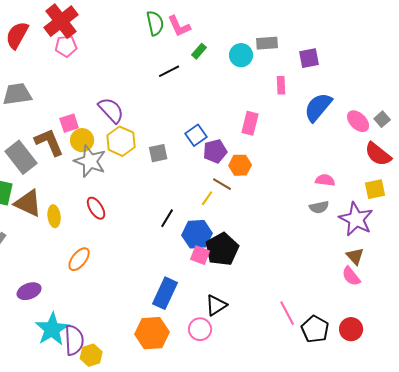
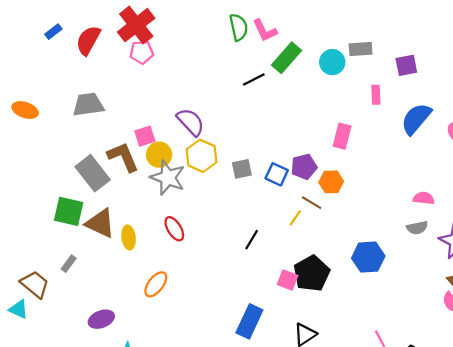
green rectangle: (199, 51) -> (286, 58), size x1.8
blue square: (196, 135) -> (277, 174), moved, turned -30
blue hexagon: (197, 234) -> (368, 257), moved

